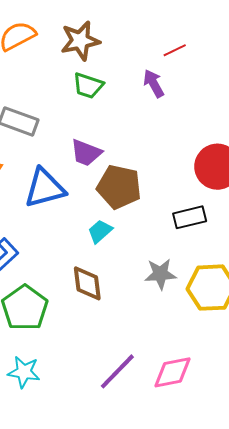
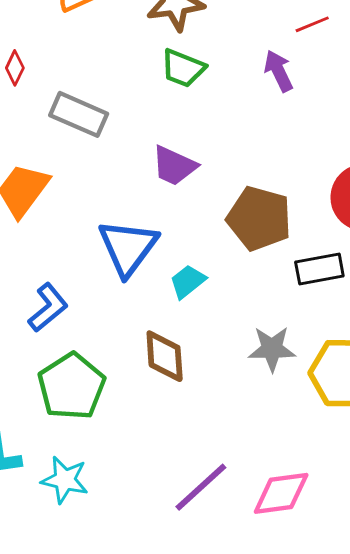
brown pentagon: (119, 187) -> (259, 219), moved
blue triangle: (45, 188) -> (128, 247), moved, turned -42

